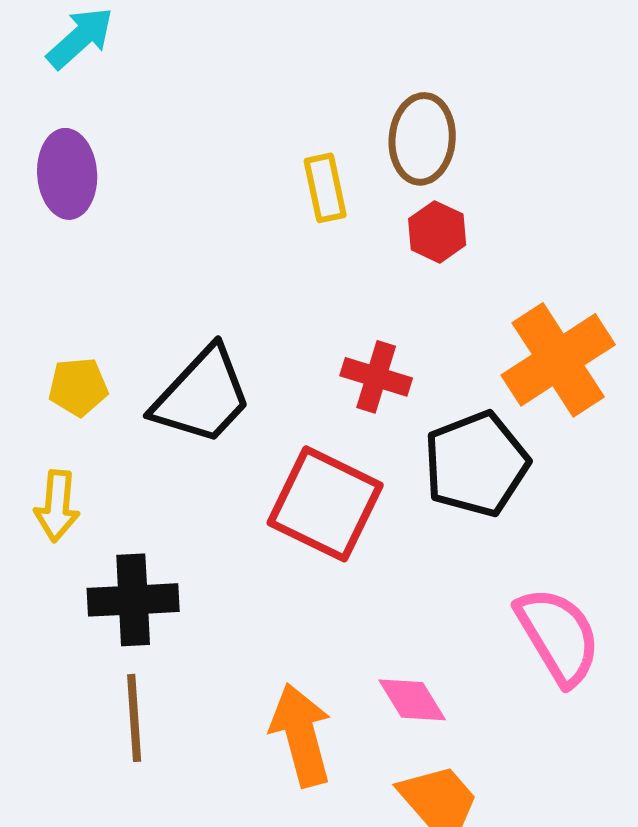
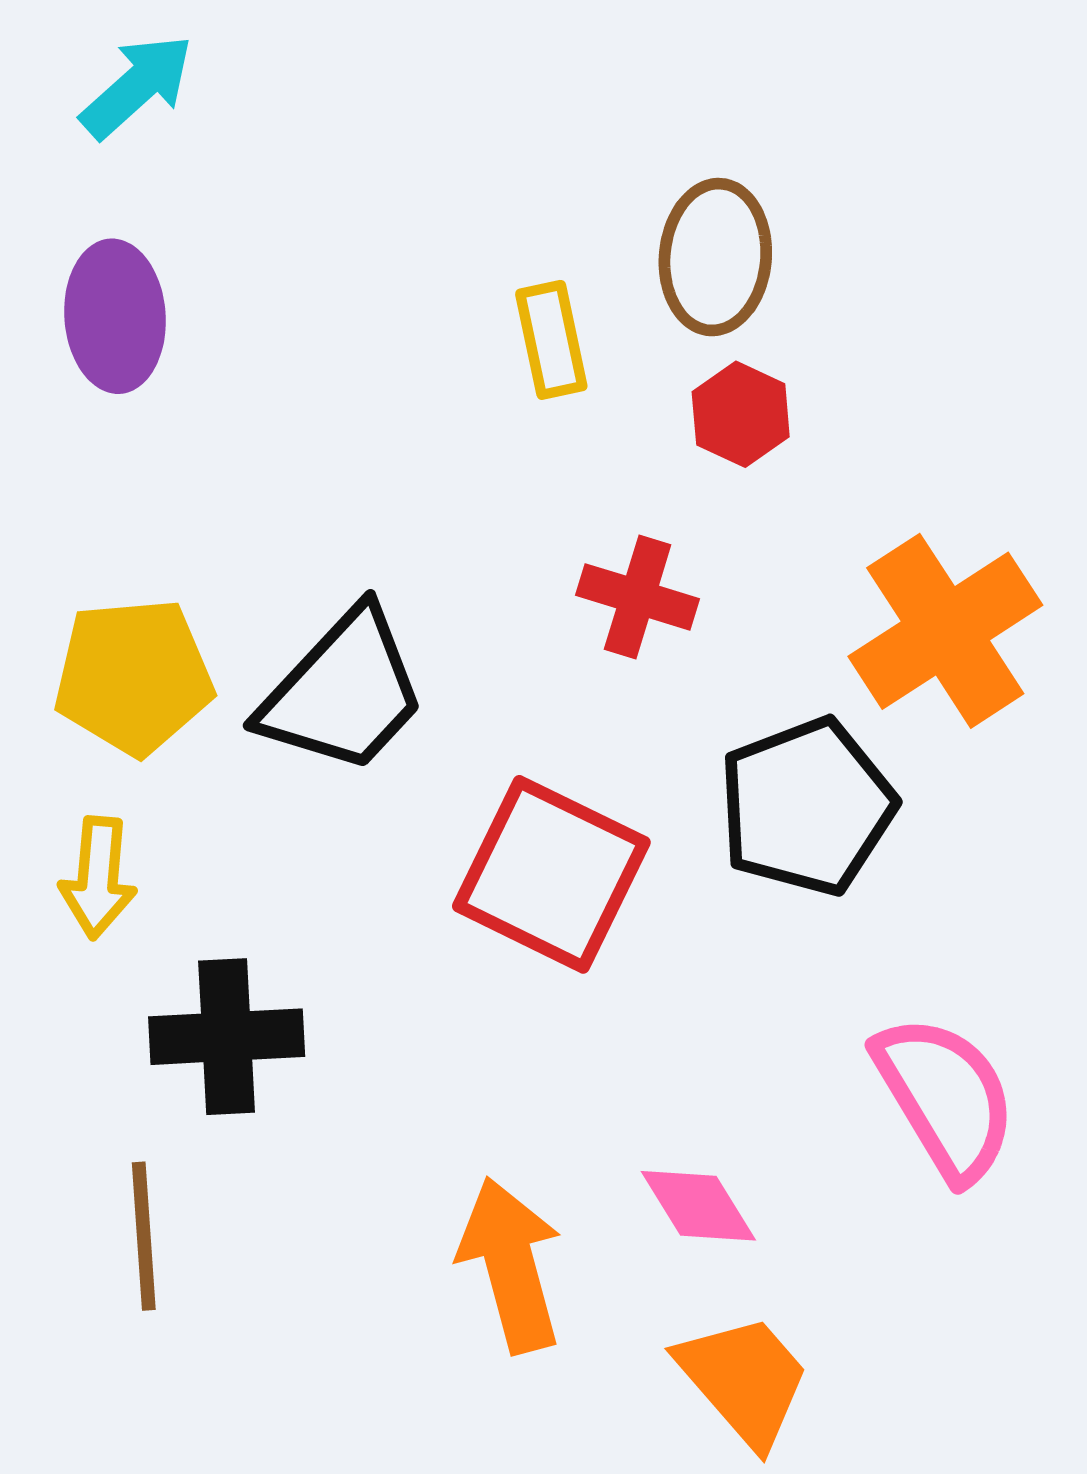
red cross: (376, 377) -> (638, 597), moved
yellow pentagon: (78, 387) -> (134, 676), size x1.6
brown line: (134, 718) -> (144, 1236), moved

